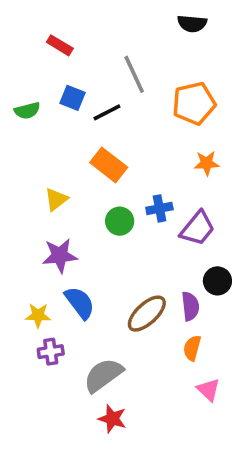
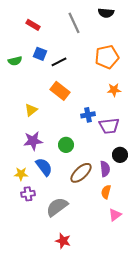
gray line: (134, 74) -> (74, 23), moved
green circle: (120, 221) -> (66, 145), moved
purple trapezoid: (198, 228) -> (109, 126), turned 45
pink triangle: (208, 390) -> (115, 215), turned 40
red star: (112, 419) -> (63, 241), moved

